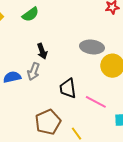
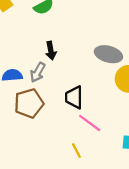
pink line: (96, 102) -> (90, 123), moved
brown pentagon: (48, 122) -> (29, 103), moved

